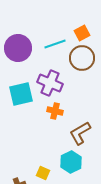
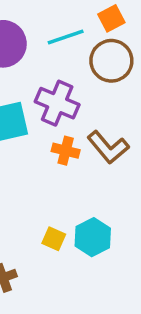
brown L-shape: (80, 133) -> (108, 147), moved, turned -100
yellow square: (43, 173) -> (54, 239), moved

